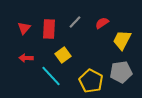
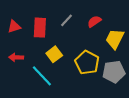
red triangle: (24, 28) -> (14, 27), turned 32
yellow pentagon: (91, 81) -> (87, 63), moved

